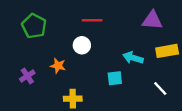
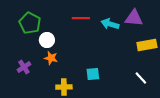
white circle: (82, 45) -> (47, 40), moved
cyan arrow: (133, 58) -> (110, 24), moved
cyan square: (115, 78) -> (93, 74), moved

